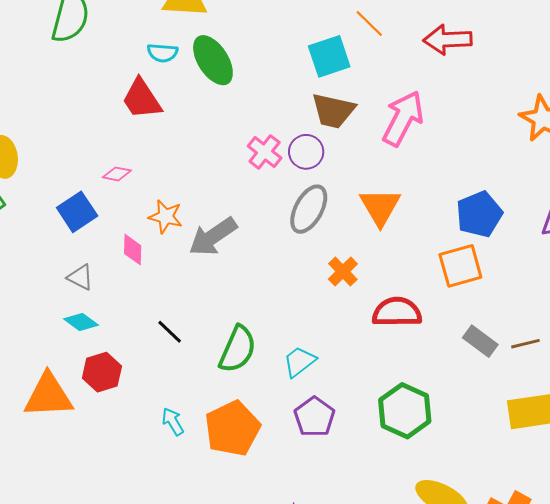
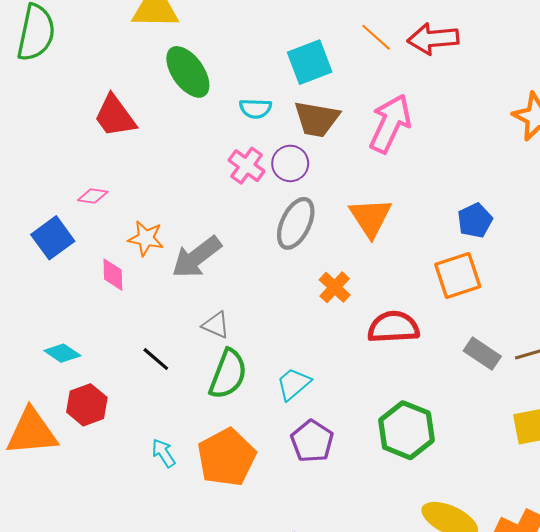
orange line: (369, 23) -> (376, 37), moved
cyan semicircle: (163, 53) -> (255, 109), moved
blue pentagon: (479, 214) -> (475, 220), size x0.7
gray triangle: (80, 277) -> (216, 325), moved

